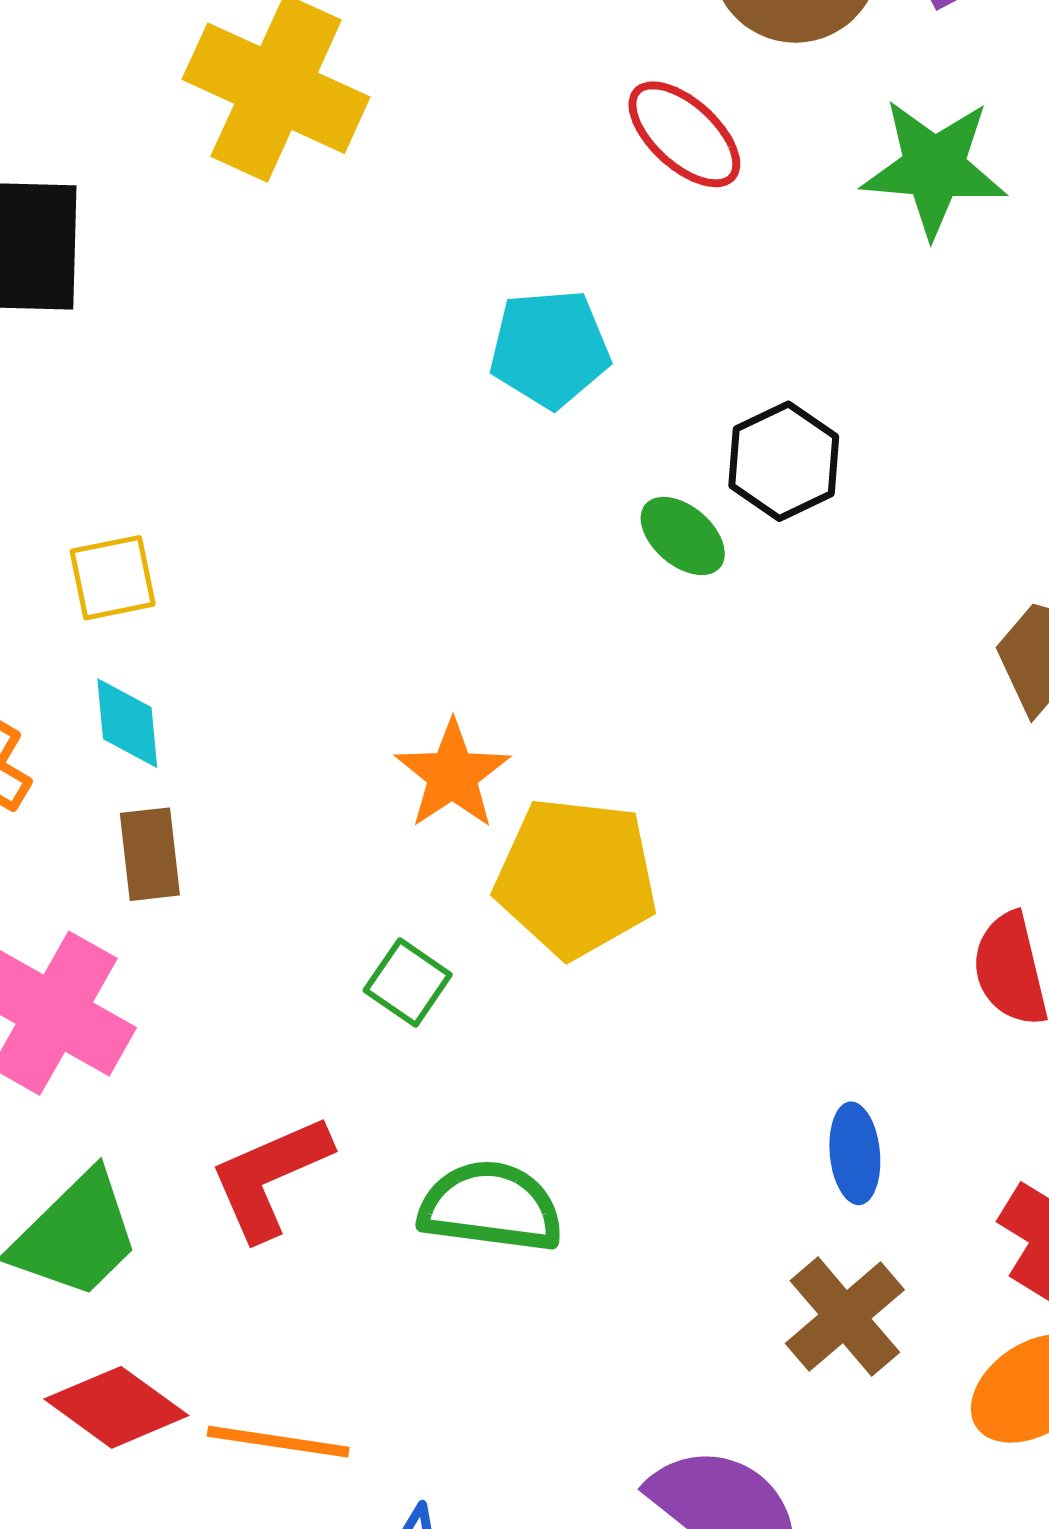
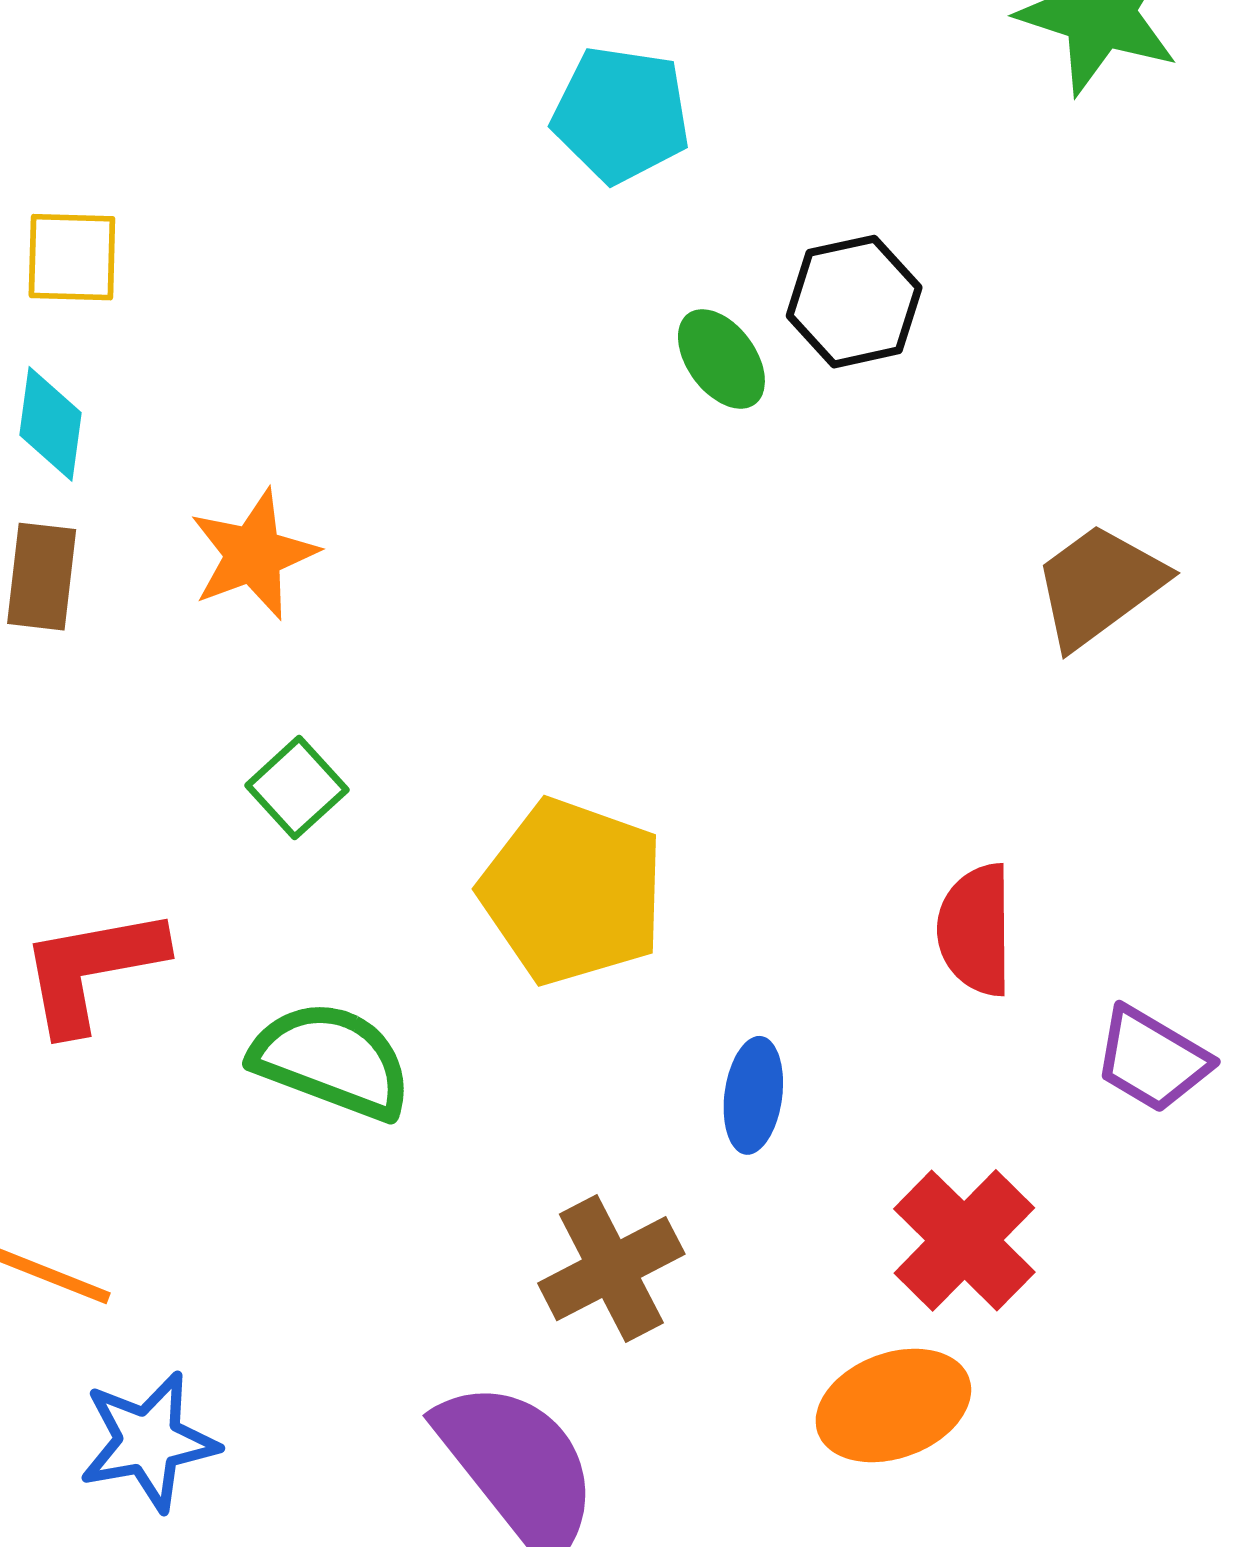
orange star: (452, 775) -> (253, 554), moved
yellow pentagon: (576, 877) -> (572, 892), moved
brown cross: (845, 1317) -> (611, 1269), moved

